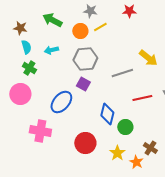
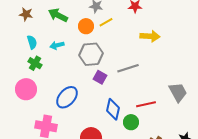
brown star: (20, 28) -> (26, 14), moved
yellow arrow: (148, 58) -> (150, 36), moved, turned -36
purple square: (83, 84) -> (100, 77), moved
red line: (142, 98) -> (146, 104), moved

